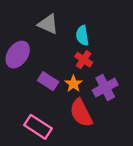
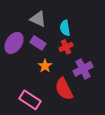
red cross: (84, 60) -> (66, 47), turned 32
purple rectangle: (48, 81) -> (38, 43), moved
orange star: (73, 84) -> (45, 66), moved

